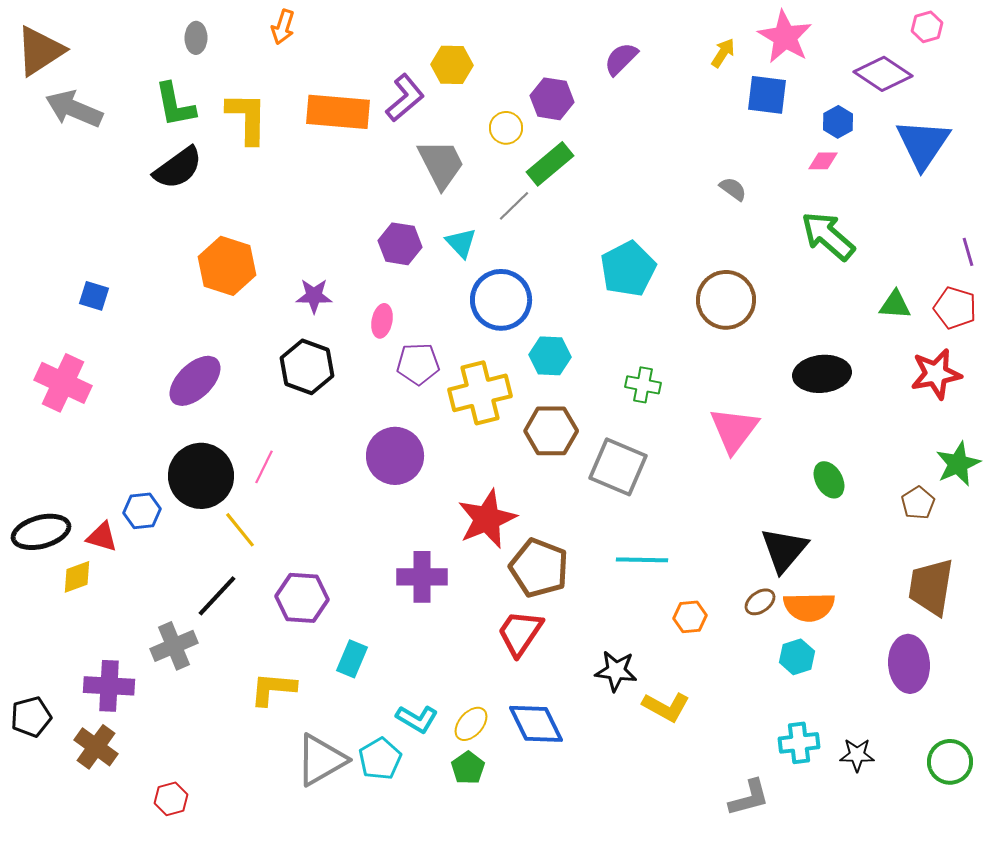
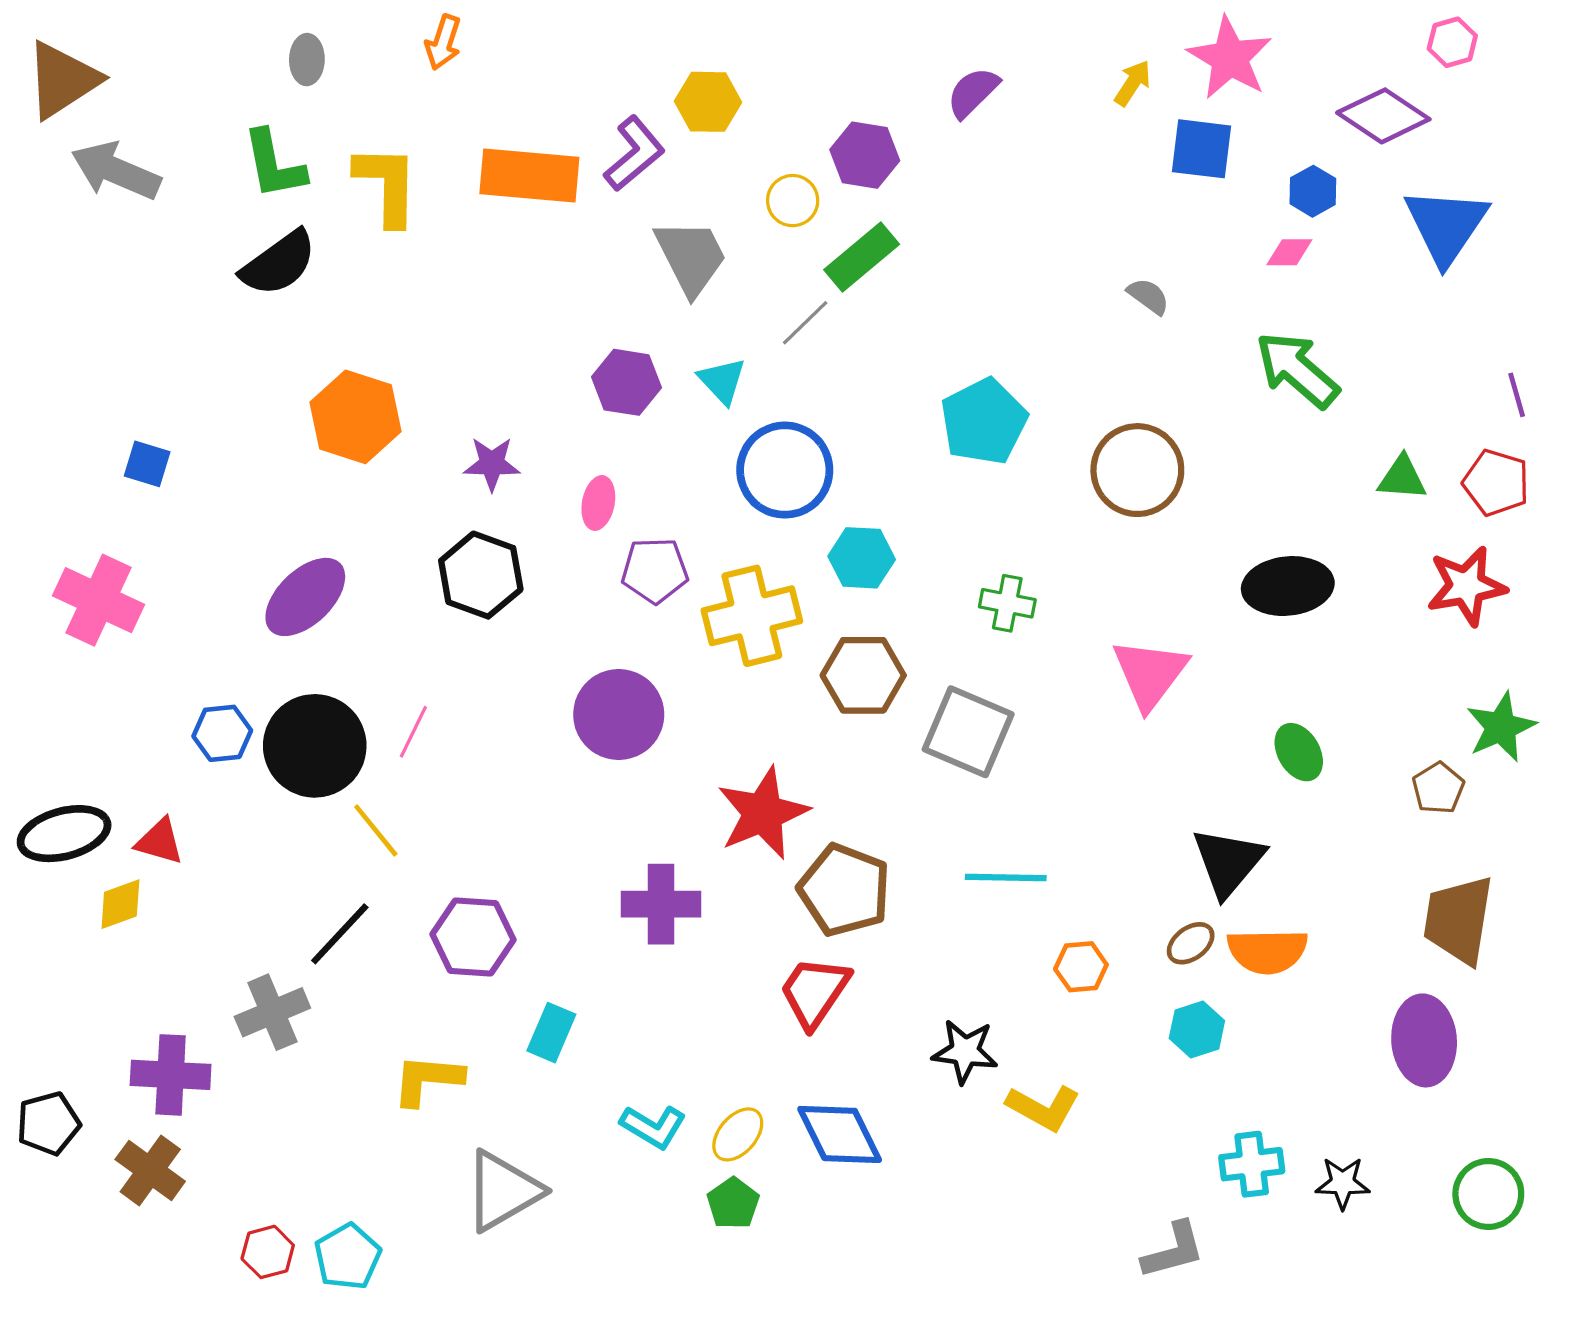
blue hexagon: (142, 511) -> (222, 733), moved
cyan hexagon: (797, 657) -> (1197, 1029), moved
cyan pentagon: (380, 759) -> (348, 1257), moved

